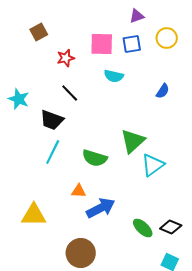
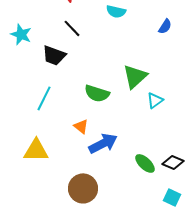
cyan line: (53, 152) -> (44, 98), moved
cyan triangle: (153, 165) -> (155, 100), size x0.7
orange triangle: (79, 191) -> (81, 126), turned 35

